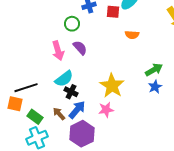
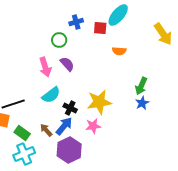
green arrow: (154, 70) -> (141, 86), turned 144
yellow star: (112, 86) -> (99, 102), turned 30
black cross: (71, 92) -> (70, 108), moved

